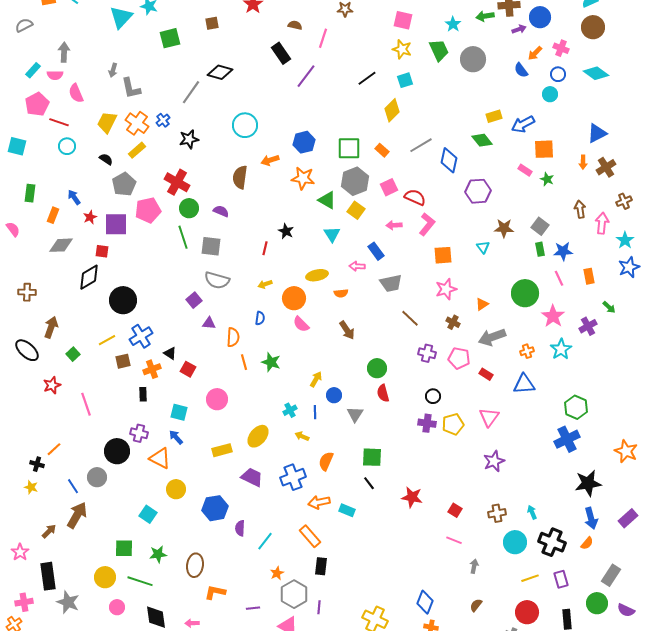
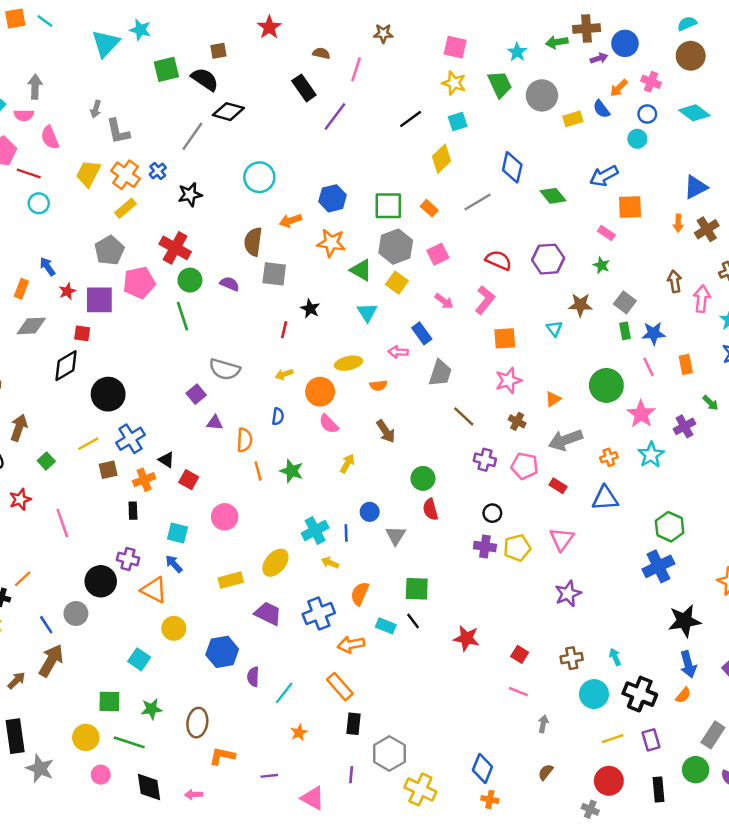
yellow rectangle: (494, 116) -> (573, 119), moved
black semicircle: (106, 159) -> (205, 79), moved, size x1.6
blue diamond: (449, 160) -> (512, 167), moved
green star: (547, 179) -> (601, 265), moved
red semicircle: (415, 197) -> (499, 260), moved
pink arrow: (394, 225) -> (444, 301), turned -140
gray square: (211, 246) -> (274, 274), moved
gray trapezoid: (391, 283) -> (440, 373), turned -60
yellow arrow: (316, 379) -> (347, 464), moved
cyan cross: (290, 410) -> (315, 530), size x1.5
cyan rectangle: (347, 510) -> (386, 626), moved
gray hexagon: (294, 594) -> (389, 754), moved

